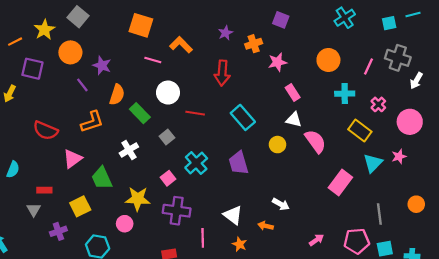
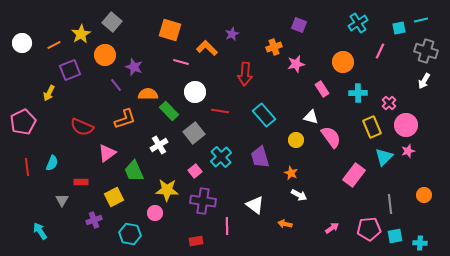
purple star: (225, 33) -> (232, 34), moved
gray cross: (398, 58) -> (426, 51), moved
pink line: (369, 67) -> (380, 51), moved
purple square: (32, 69) -> (70, 70), turned -35
pink rectangle: (293, 93) -> (322, 89), moved
orange semicircle: (117, 95) -> (148, 94), turned -108
pink circle: (410, 122) -> (406, 125), moved
yellow rectangle: (360, 130) -> (372, 127), turned 30
gray square: (167, 137) -> (194, 133), size x1.5
gray triangle: (34, 210) -> (62, 200), moved
orange arrow: (266, 226) -> (285, 224), moved
orange star: (240, 244) -> (291, 173), moved

